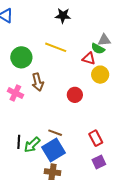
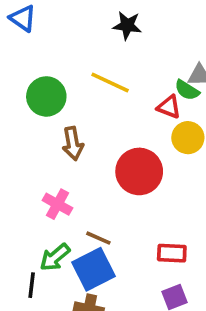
pink cross: (15, 93) -> (58, 204), moved
red circle: (75, 95) -> (139, 171), size x1.6
red rectangle: (96, 138) -> (172, 253), turned -63
black line: (19, 142) -> (32, 285), moved

